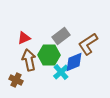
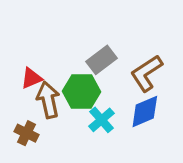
red triangle: (24, 38) -> (32, 78), moved
blue diamond: (74, 62) -> (145, 111), moved

